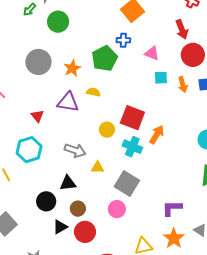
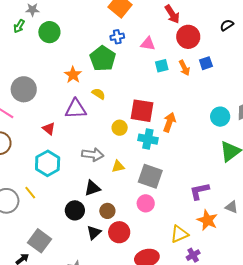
gray circle: (38, 62) -> (24, 89), moved
yellow semicircle: (93, 92) -> (99, 94), turned 32

